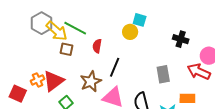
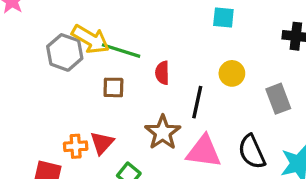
yellow arrow: (57, 31) -> (90, 39), moved
yellow circle: (130, 32) -> (232, 73), moved
orange cross: (38, 80) -> (76, 146), turned 32
red triangle: (54, 81) -> (102, 143), size x0.7

